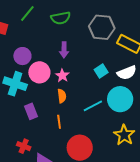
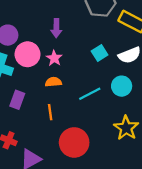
orange semicircle: (62, 96) -> (53, 82), turned -88
cyan circle: (120, 99) -> (122, 86), size x0.7
purple rectangle: (31, 111) -> (17, 100), turned 42

